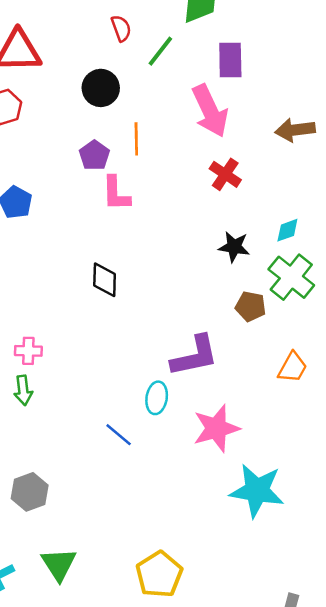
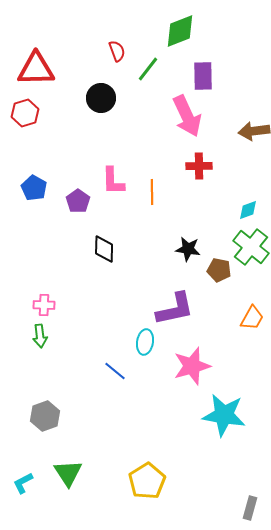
orange line: (136, 139) -> (152, 192), moved
purple pentagon: (94, 155) -> (78, 201), moved
red cross: (225, 174) -> (199, 166), turned -35
black star: (234, 247) -> (188, 249), moved

